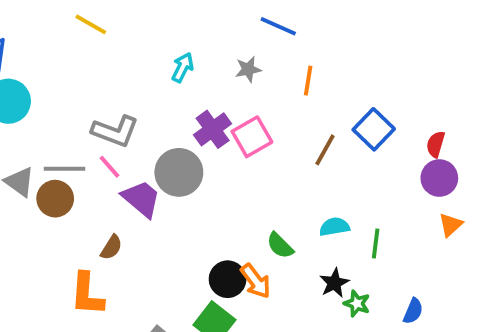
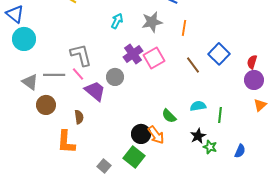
gray star: (248, 69) -> (152, 22), size x1.5
gray L-shape: (115, 131) -> (81, 55), turned -125
brown line: (325, 150) -> (193, 65), turned -66
gray circle: (179, 172) -> (115, 77), size x0.7
brown circle: (55, 199) -> (46, 105), moved
brown semicircle: (111, 247) -> (79, 117), turned -40

